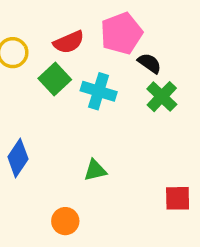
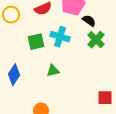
green square: (55, 79) -> (36, 42), moved, turned 30
green triangle: (95, 170) -> (53, 71), moved

